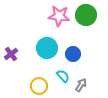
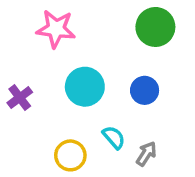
pink star: (59, 16) -> (56, 29), moved
blue circle: (73, 54) -> (145, 90), moved

